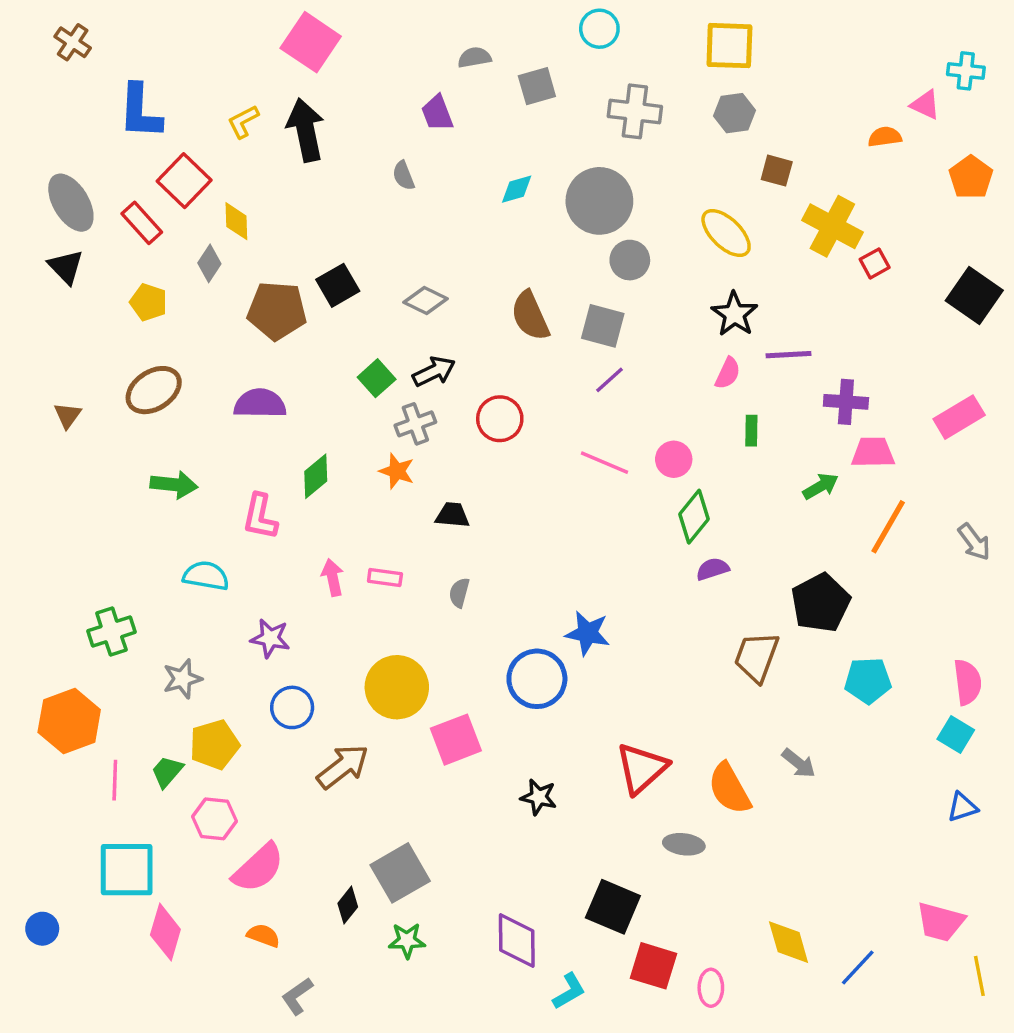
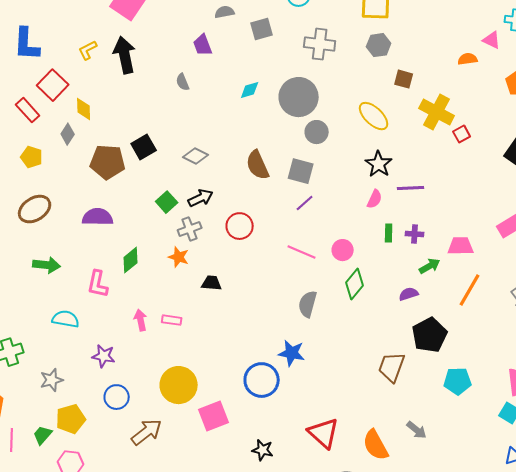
purple cross: (846, 402) -> (415, 234), moved, size x0.7
purple semicircle: (713, 569) -> (409, 294), moved
gray semicircle: (459, 593) -> (308, 304), moved, size x1.5
red triangle: (642, 768) -> (324, 433), turned -36

